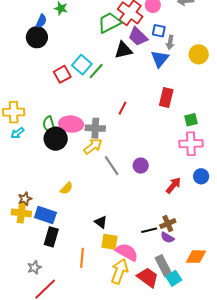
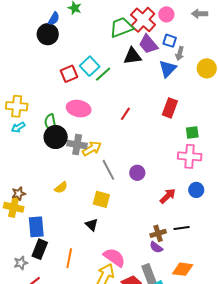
pink ellipse: (71, 124) -> (79, 109), moved
gray cross: (95, 128) -> (77, 145), moved
blue rectangle: (45, 215) -> (36, 227), moved, turned 60
black line: (149, 230) -> (182, 228), moved
black rectangle: (51, 237) -> (40, 249), moved
yellow square: (109, 242) -> (101, 199), moved

